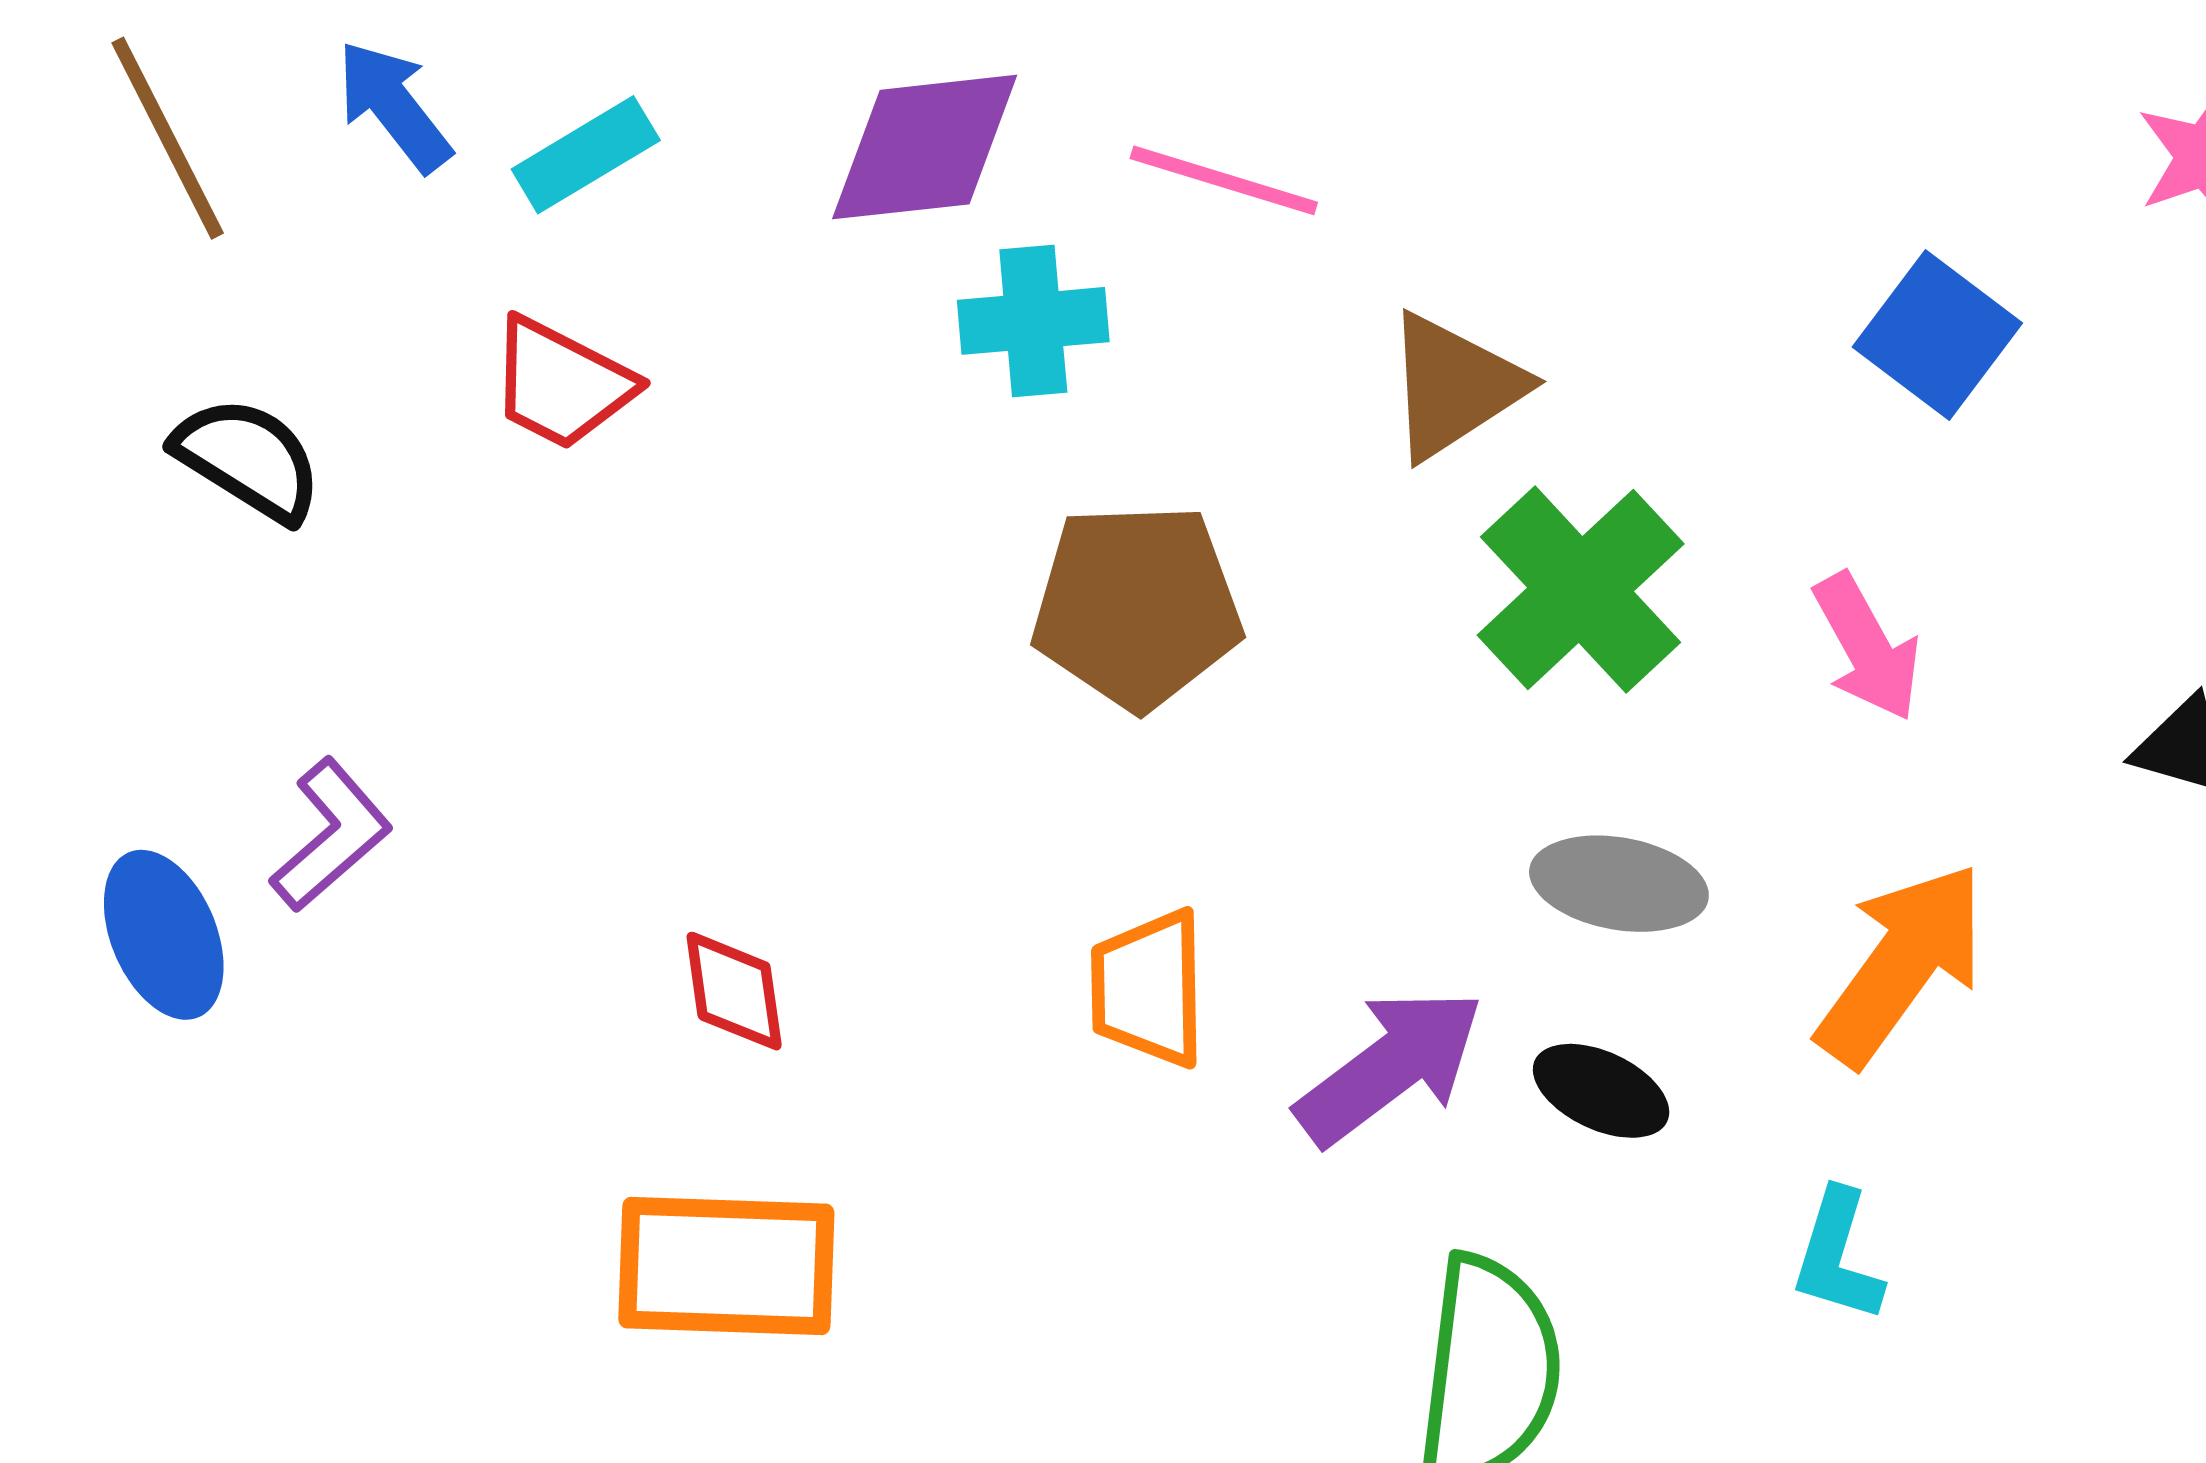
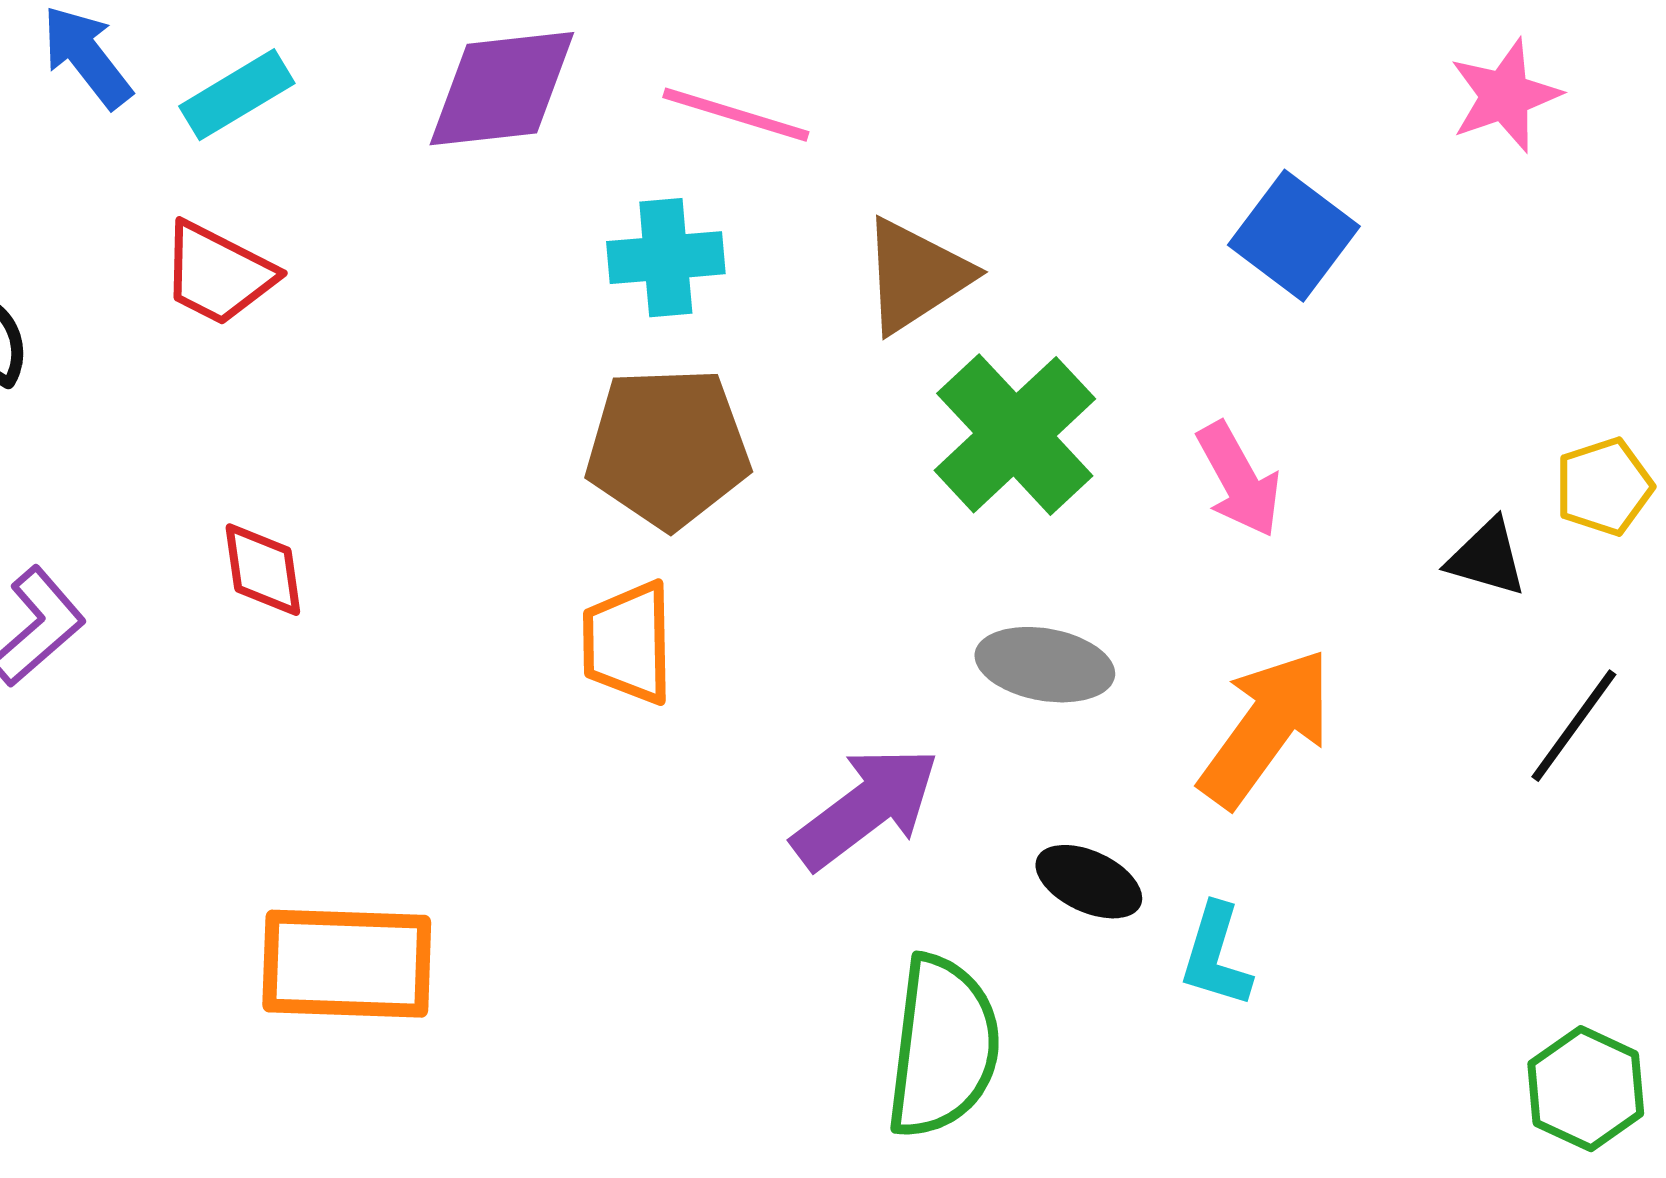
cyan cross: (1033, 321) -> (666, 258), moved
orange trapezoid: (1148, 989) -> (628, 643), moved
red diamond: (734, 991) -> (263, 570), moved
black ellipse: (1601, 1091) -> (1089, 882), moved

